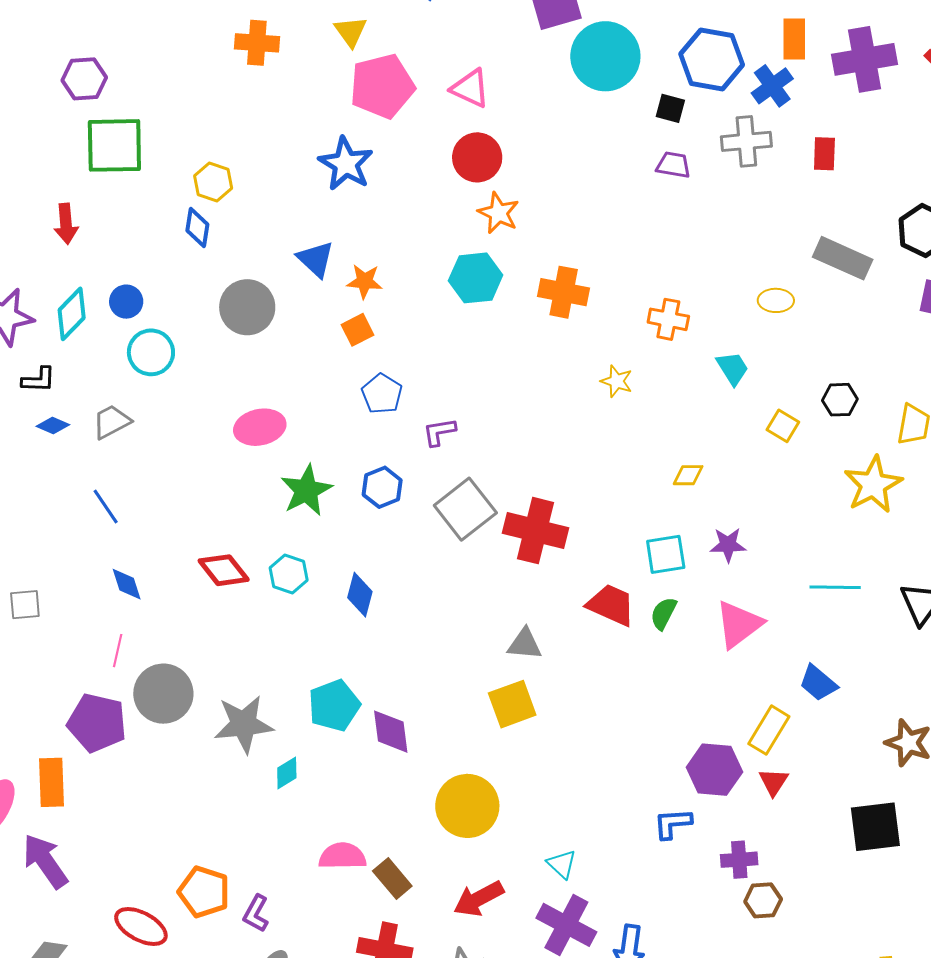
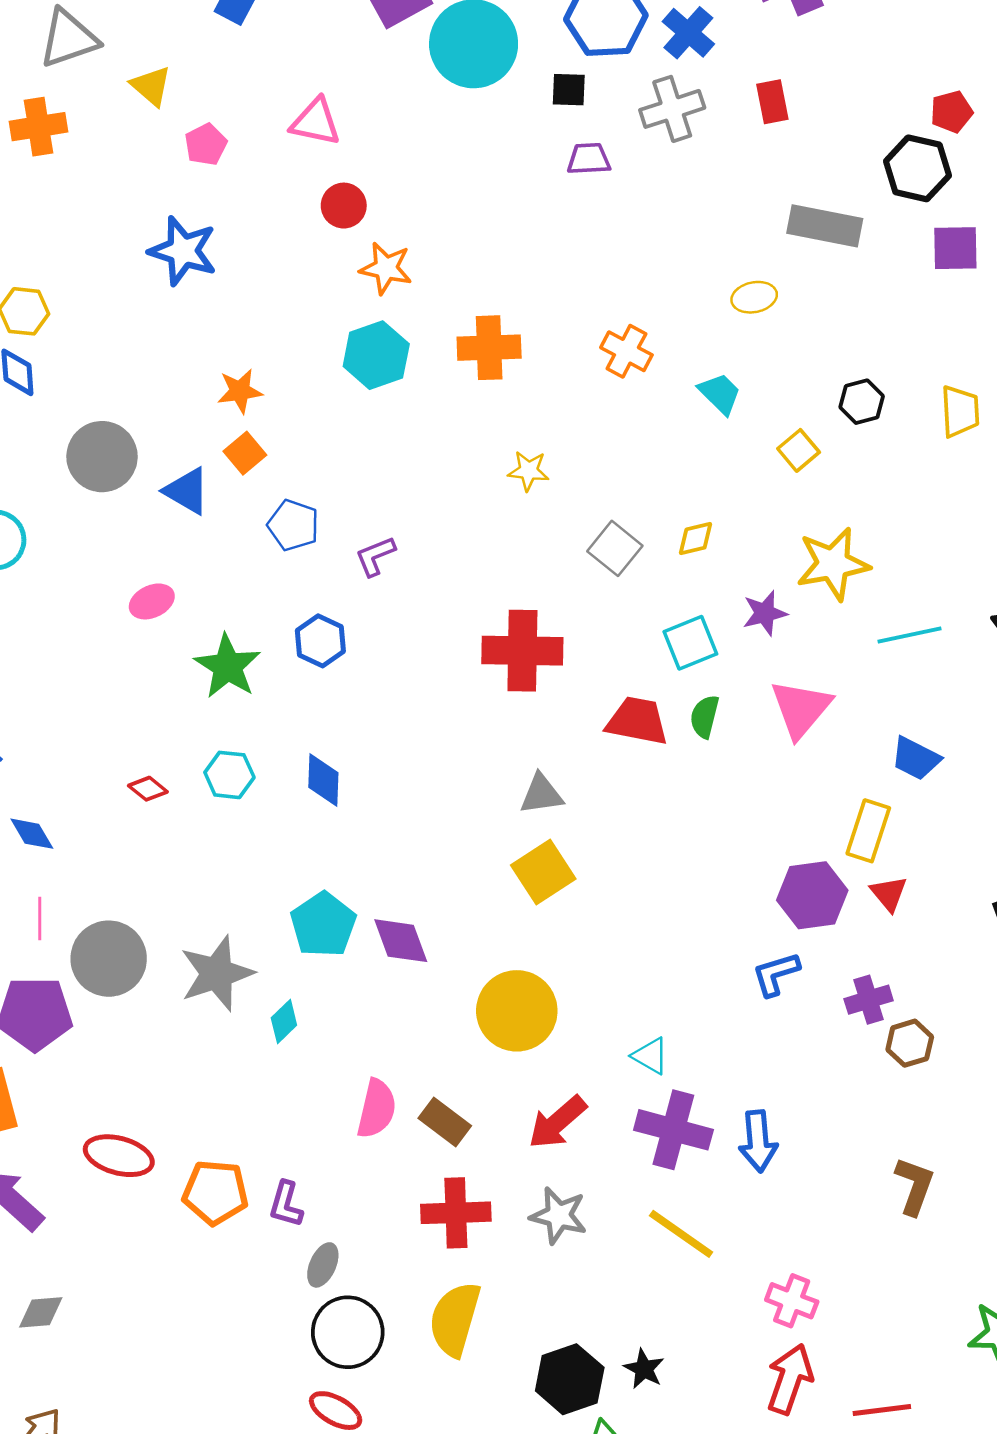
pink pentagon: (382, 86) -> (206, 144), size x0.5
red circle: (477, 157) -> (344, 206), size x0.7
blue triangle: (316, 259) -> (187, 491), moved
orange cross: (668, 319) -> (626, 351), turned 30
yellow star: (617, 381) -> (529, 471), moved
yellow square: (783, 426) -> (799, 450), turned 32
pink ellipse: (260, 427) -> (152, 601), size x0.7
yellow star: (873, 485) -> (833, 564), moved, turned 30
gray square: (465, 509) -> (615, 548), moved, size x0.7
red diamond: (224, 570) -> (148, 789), size x0.6
pink semicircle: (342, 856) -> (377, 1109), turned 117
red ellipse: (141, 926) -> (119, 1156), moved

